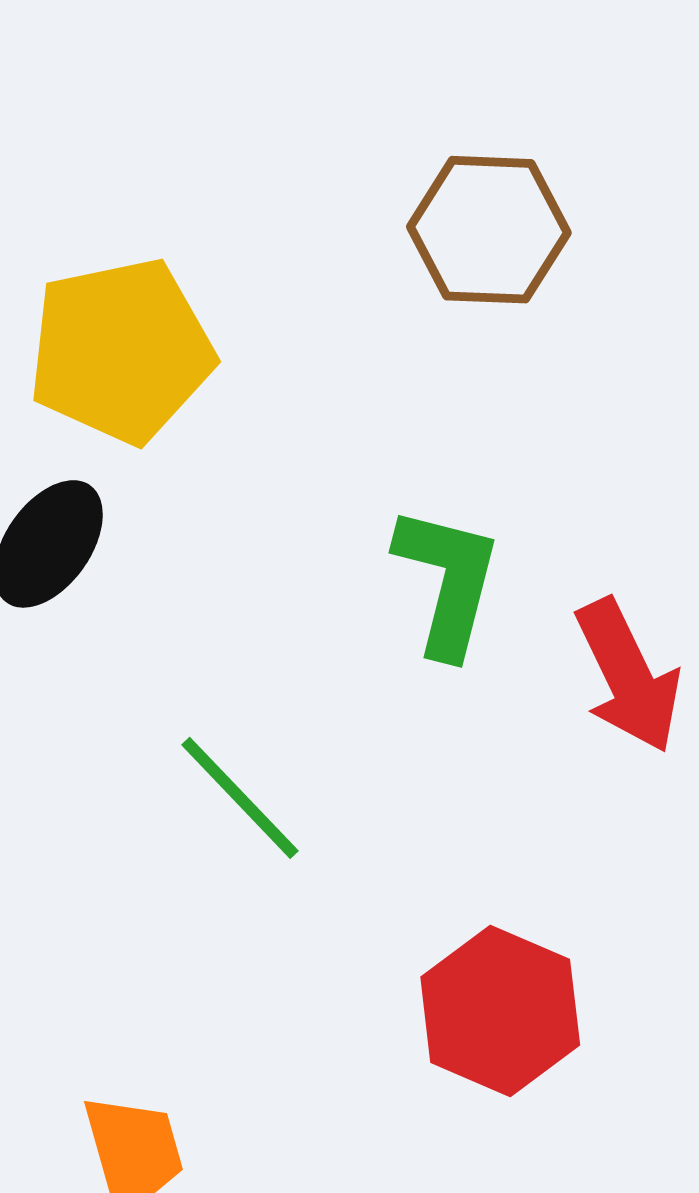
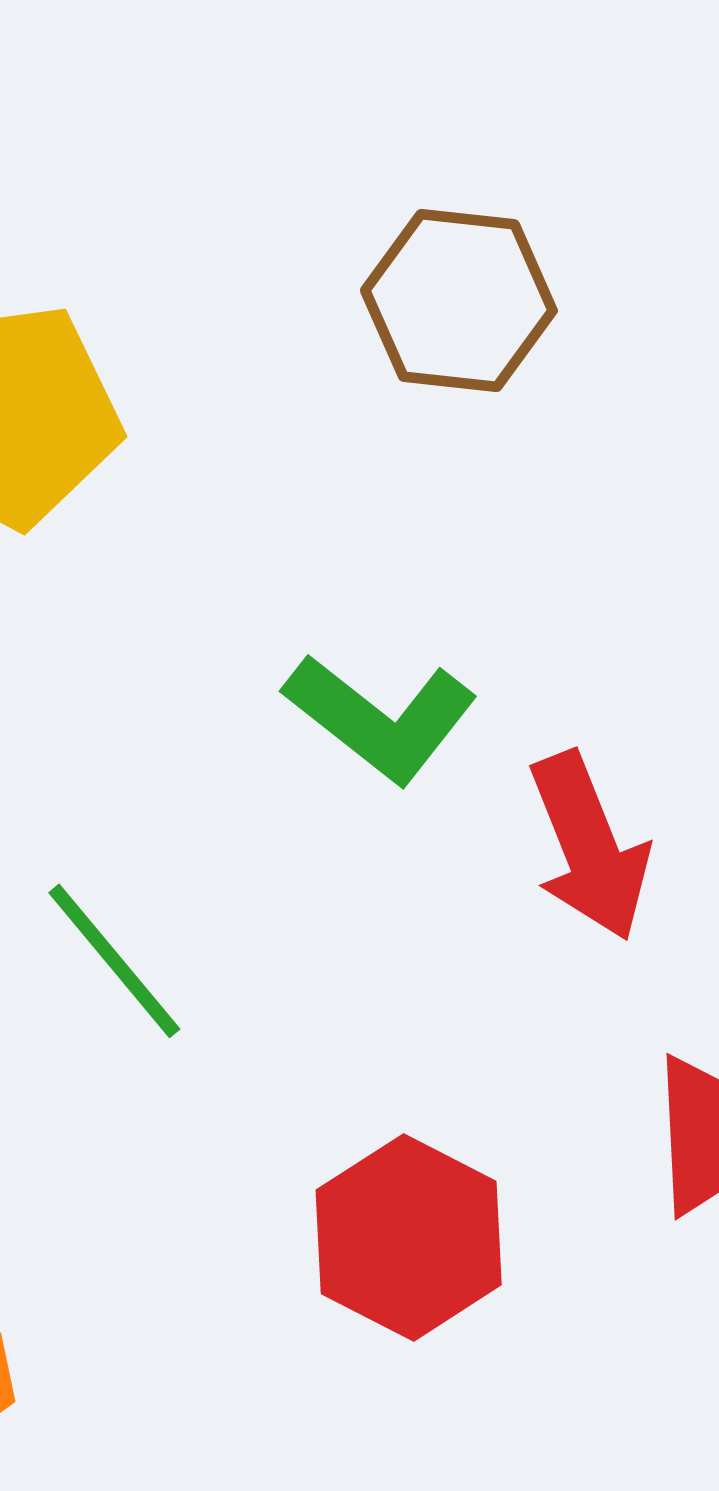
green L-shape: (448, 581) -> (381, 718), turned 110

